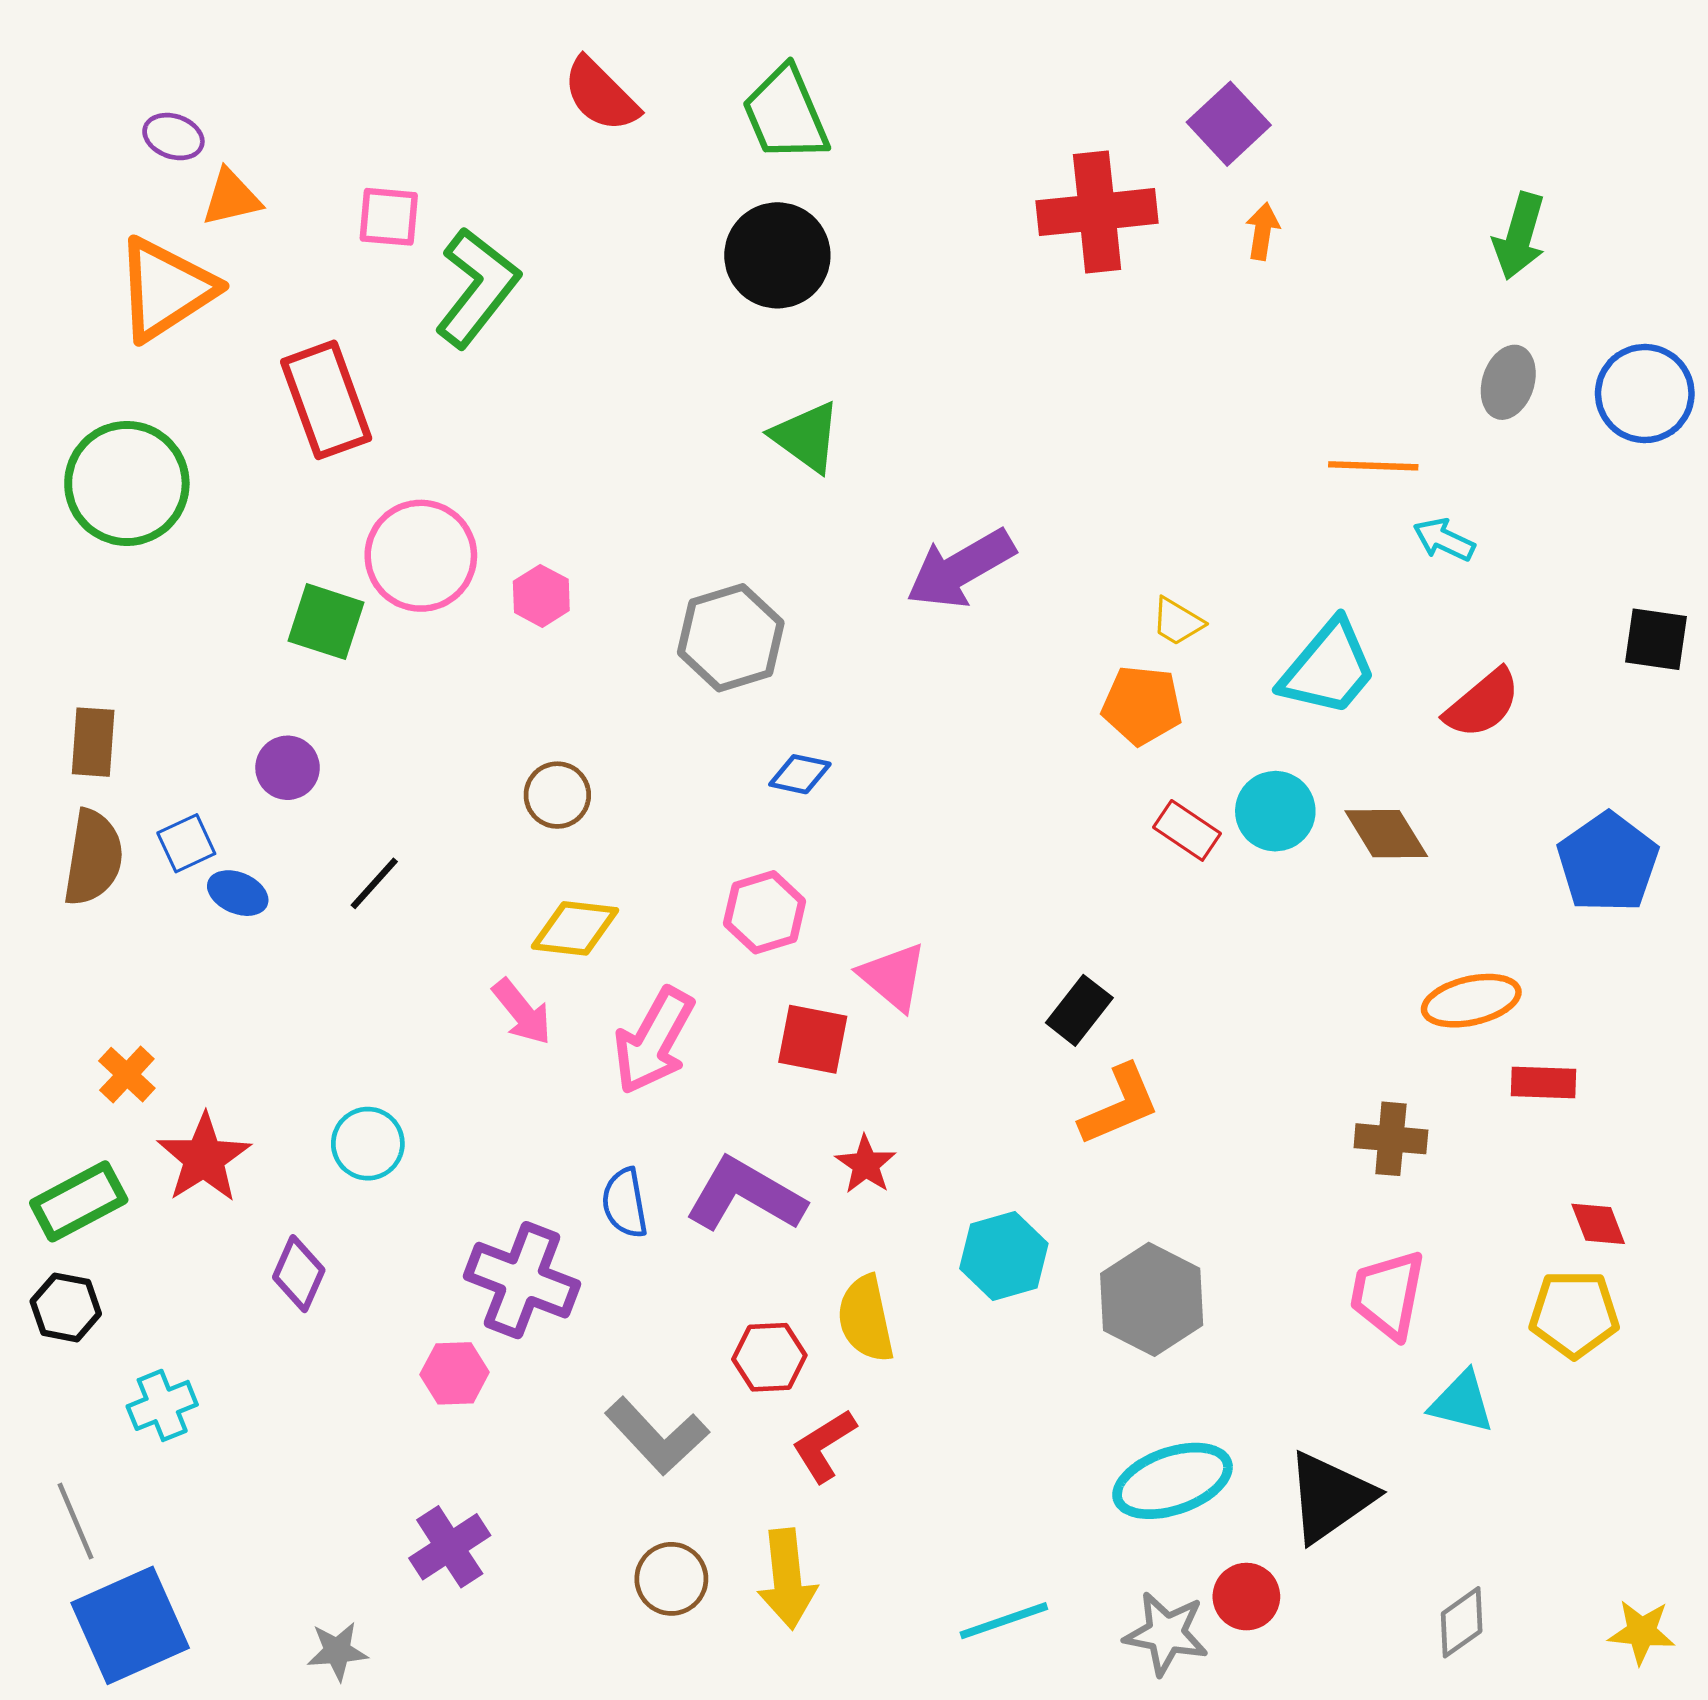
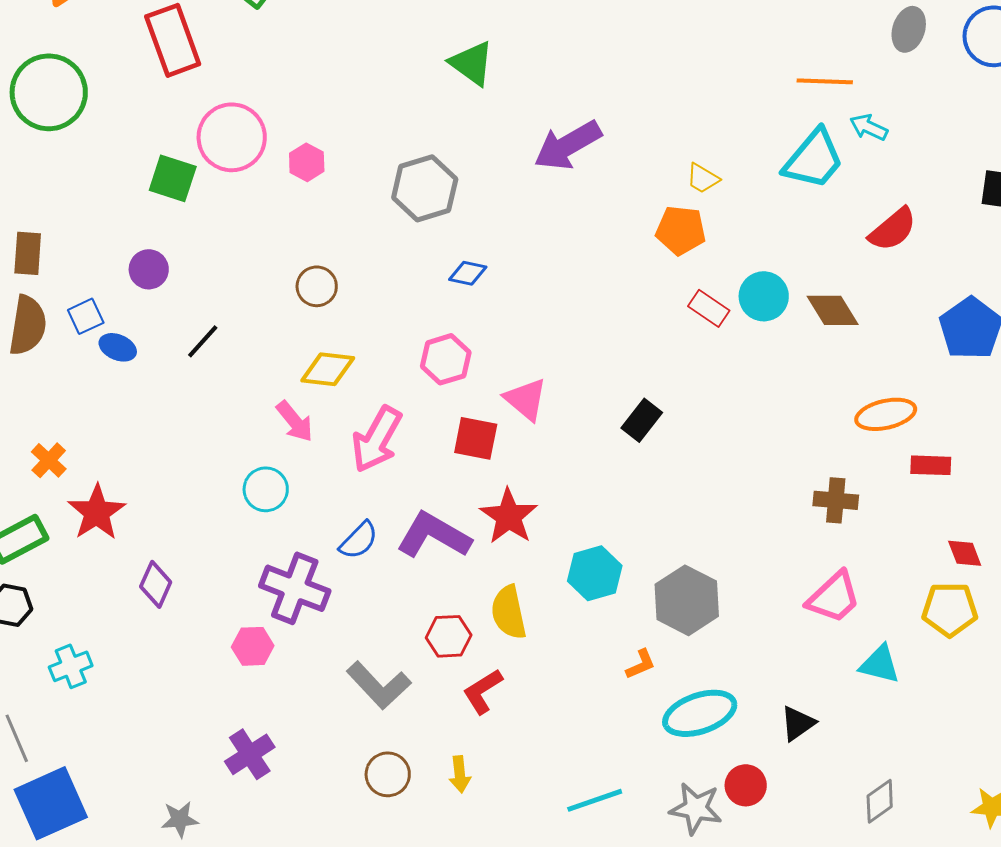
cyan trapezoid: (1328, 668) -> (814, 159), moved
orange L-shape: (1120, 1105) -> (641, 664), moved, size x0.6
cyan circle: (368, 1144) -> (266, 489), moved
red star: (866, 1164) -> (509, 516), size x1.5
blue semicircle: (625, 1203) -> (359, 540), turned -126
pink trapezoid: (1388, 1295) -> (834, 597), turned -144
black triangle: (1330, 1497) -> (798, 723), size x0.6
yellow arrow: (787, 1579) -> (460, 774), size x0.6

